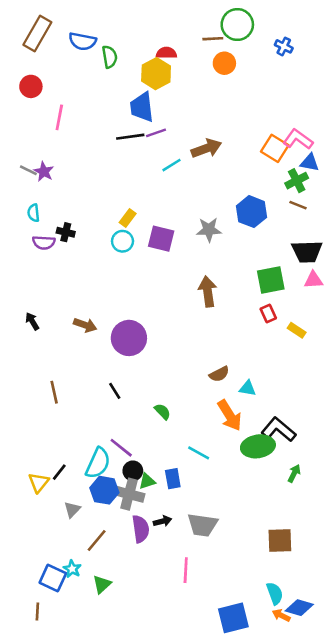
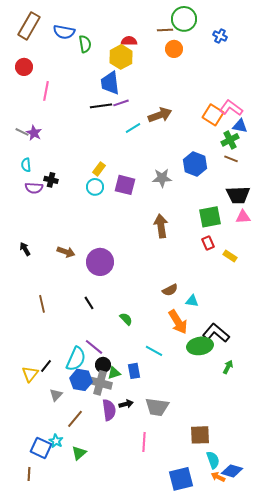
brown square: (280, 541) -> (200, 435), moved

